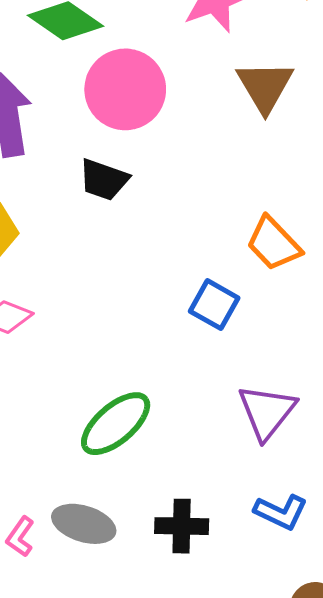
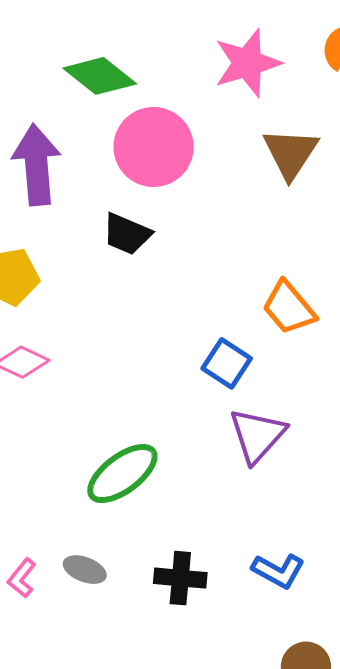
purple triangle: (267, 412) -> (257, 435), moved
gray ellipse: (84, 524) -> (85, 570), size x0.7

